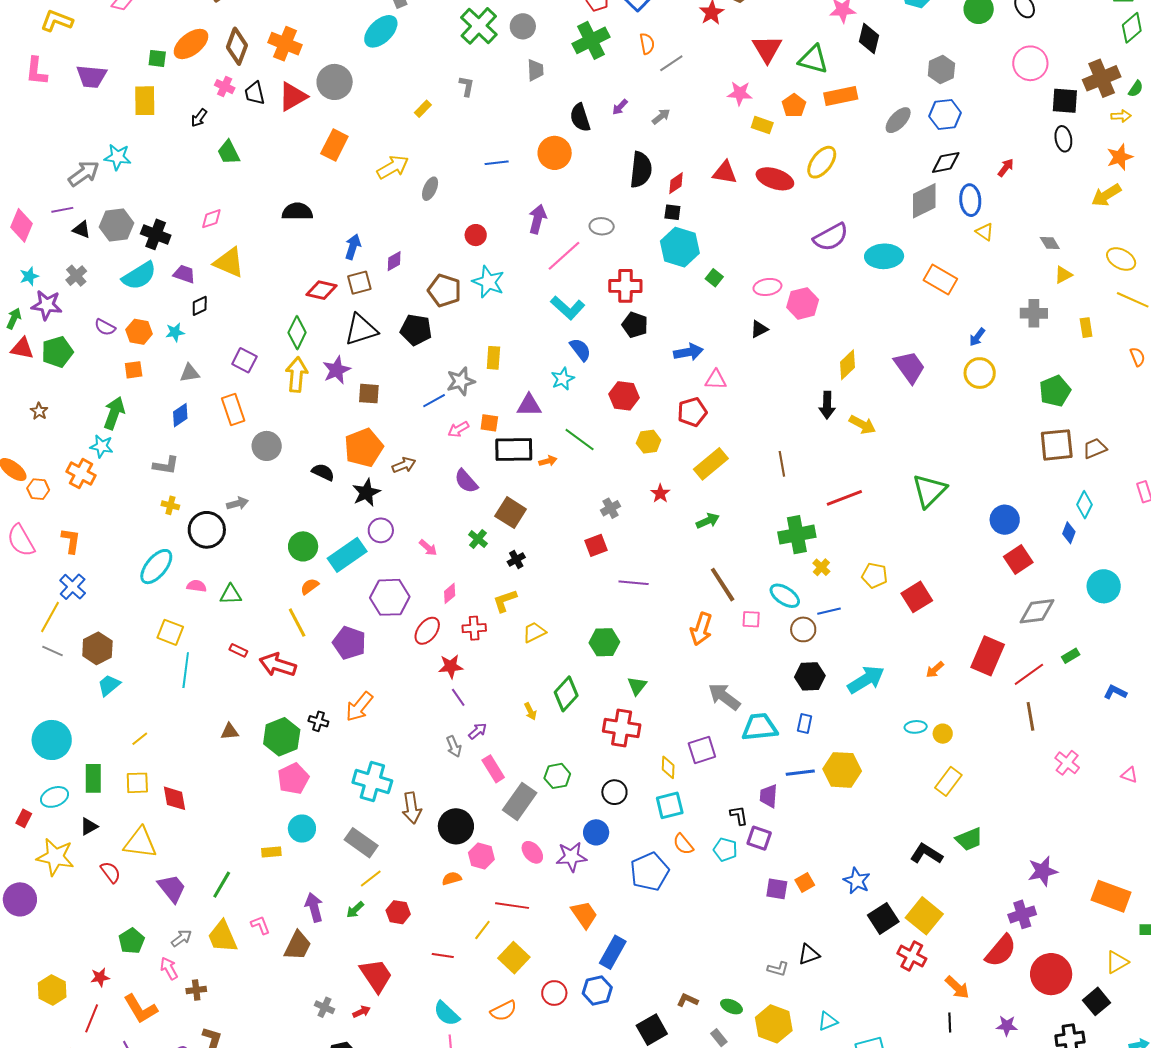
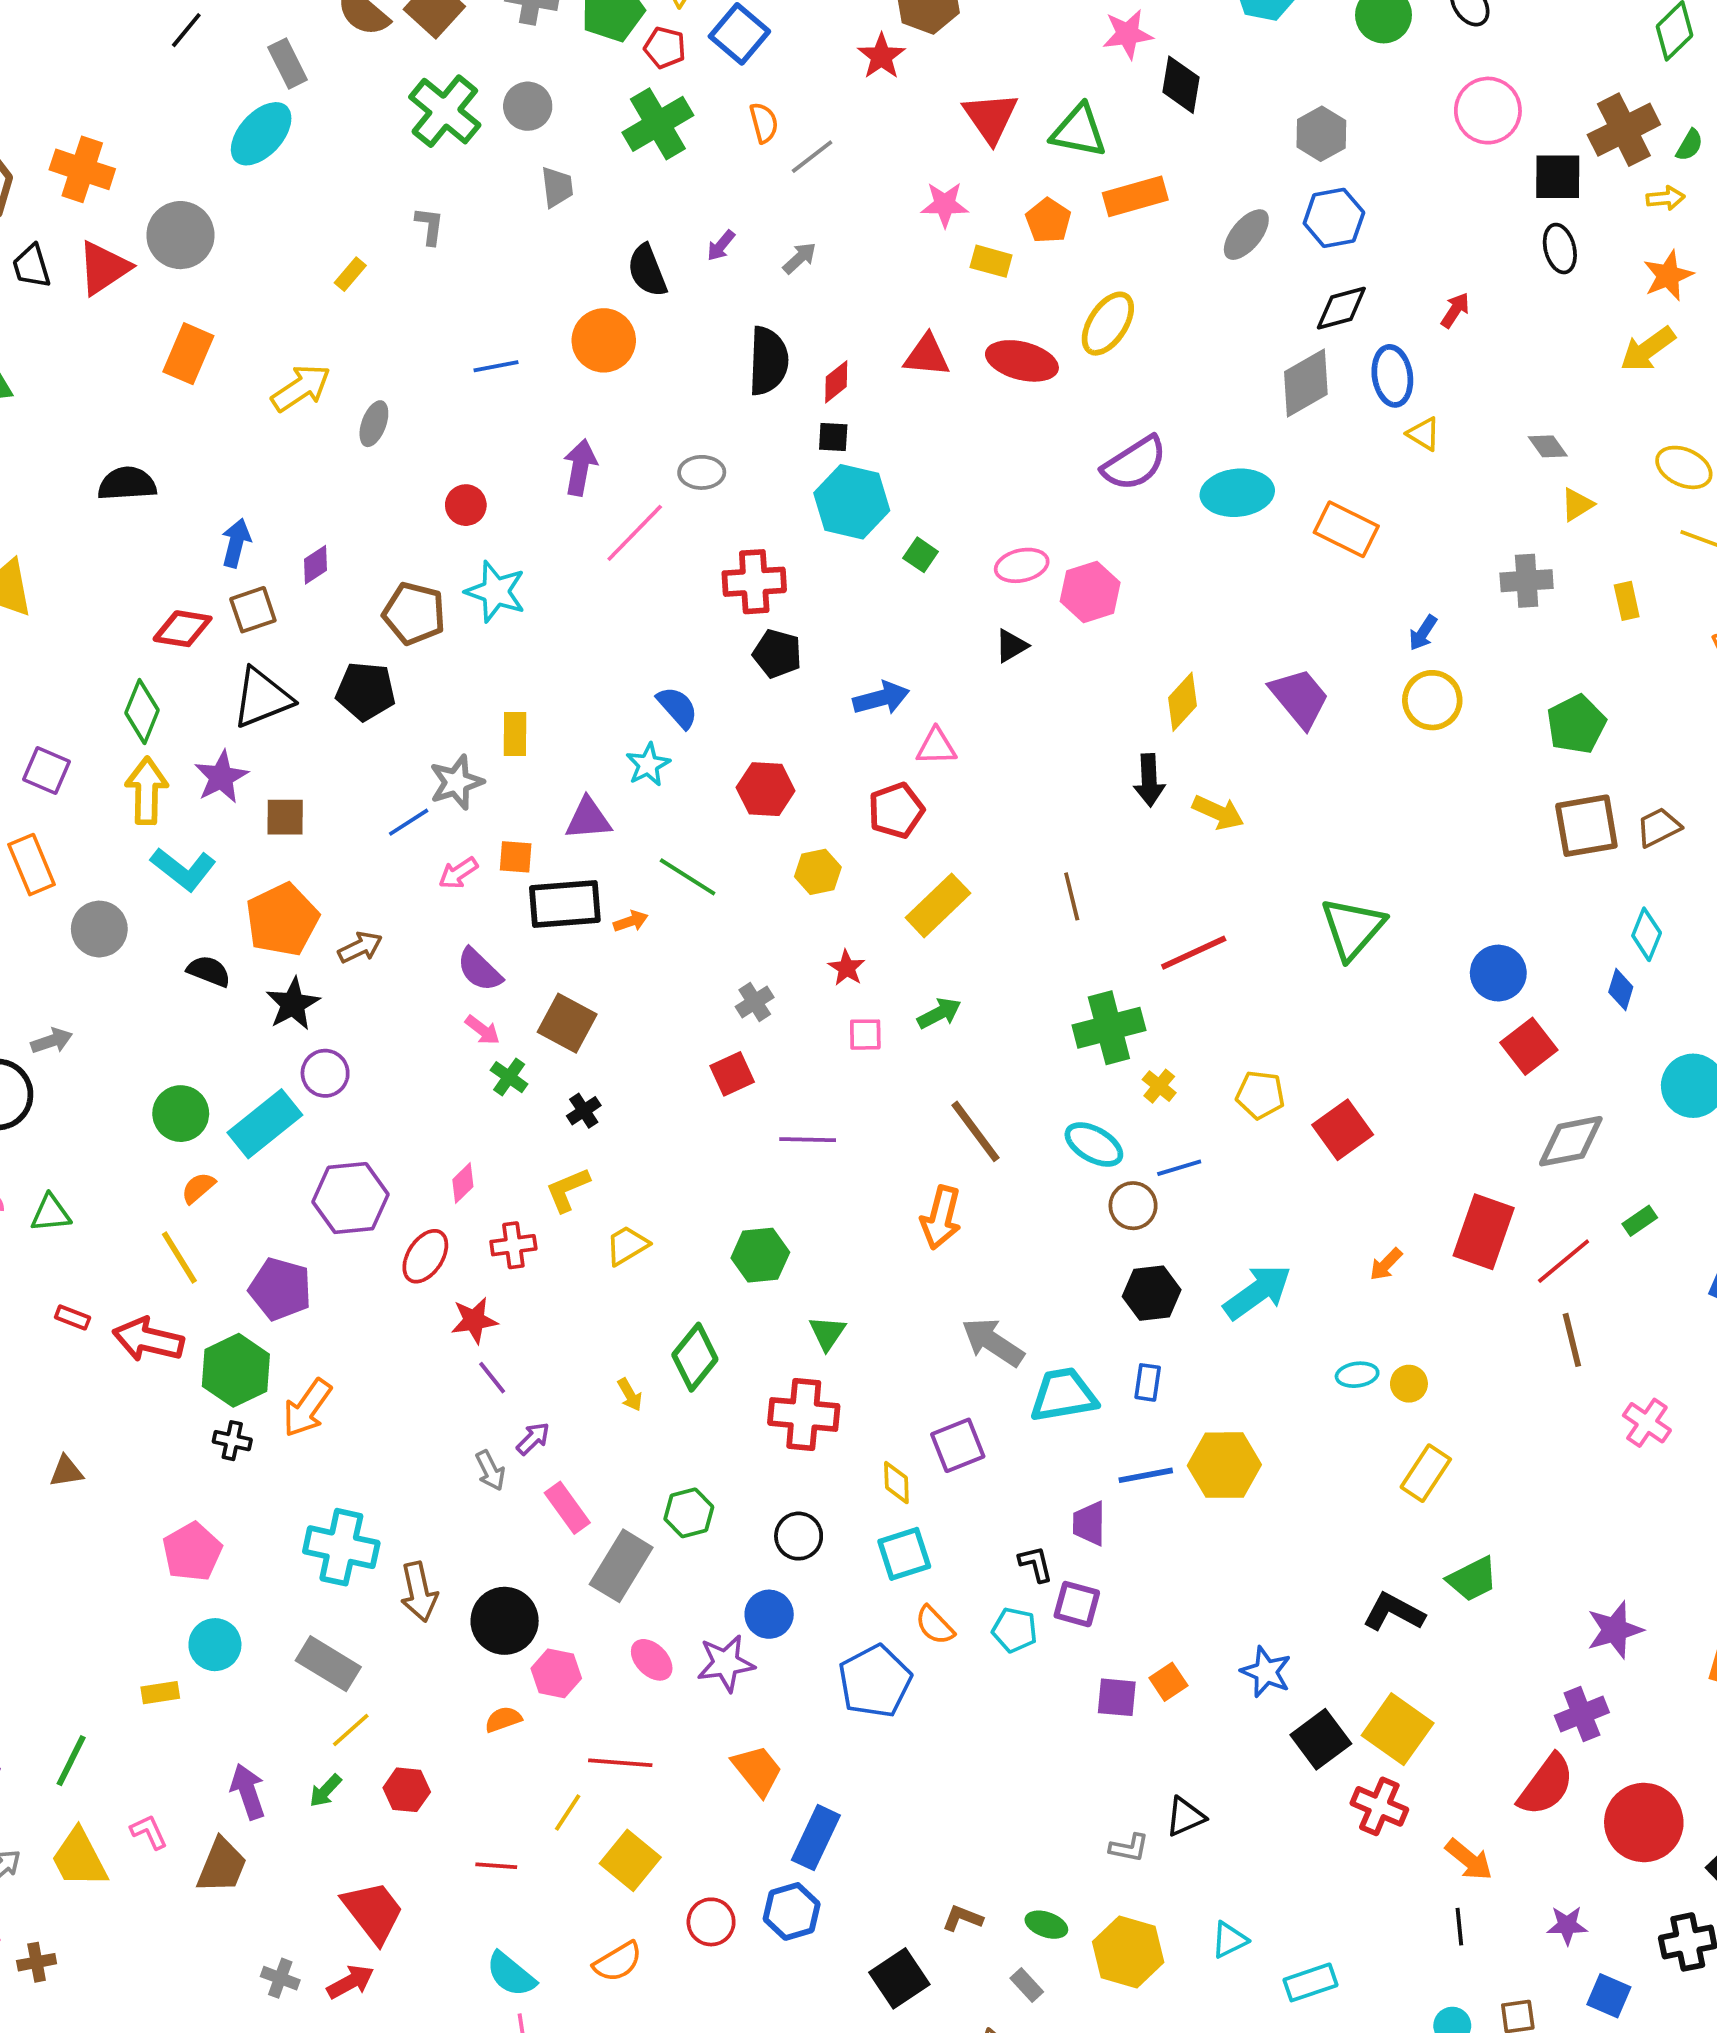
cyan L-shape: (568, 308) -> (183, 869), moved
pink arrow: (428, 548) -> (482, 1030), moved
pink square: (751, 619) -> (865, 1035), moved
green hexagon: (282, 737) -> (236, 1370), moved
red arrow: (362, 1012) -> (351, 1982), size x1.4

